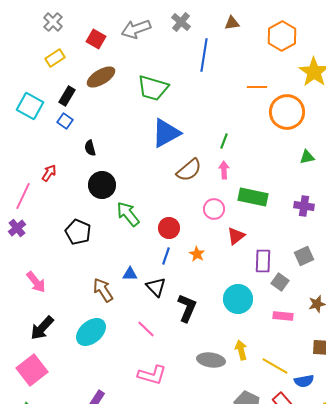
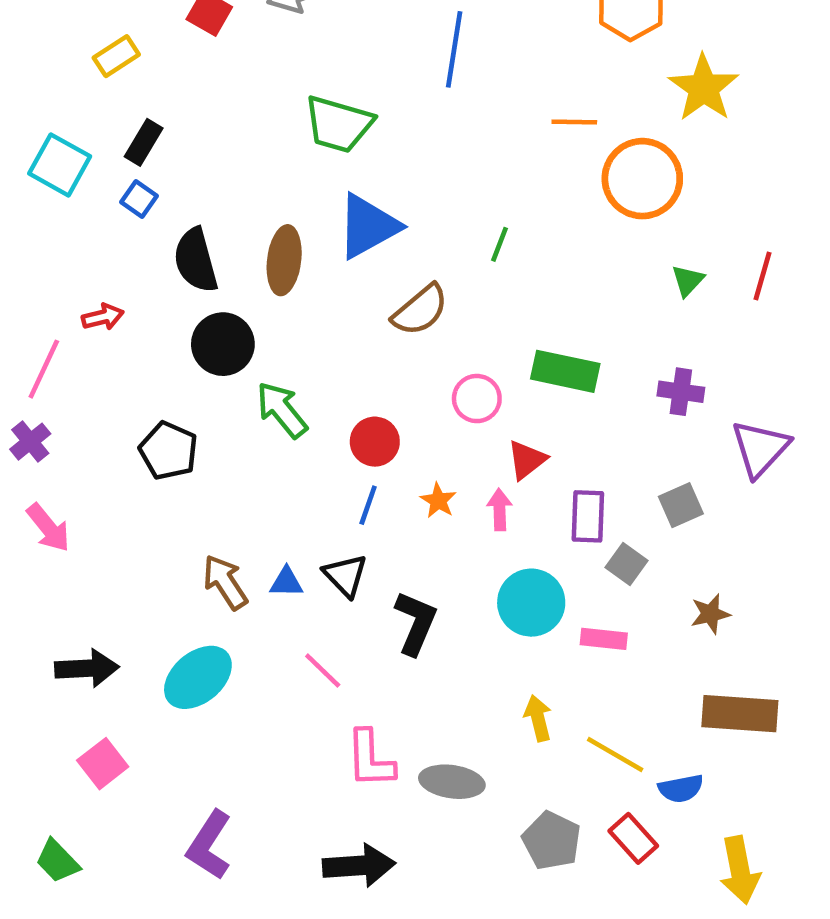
brown ellipse: (101, 77) -> (284, 260), moved, turned -52
black semicircle: (90, 148) -> (196, 260), size x1.8
green triangle: (307, 157) -> (688, 281), turned -35
pink arrow: (224, 170) -> (499, 510), moved
red arrow: (49, 173) -> (103, 317), turned 42
blue triangle: (130, 274) -> (286, 582), moved
pink arrow: (36, 282) -> (48, 528), moved
pink rectangle: (283, 316) -> (604, 639), moved
black arrow: (42, 328) -> (87, 668), turned -136
gray ellipse: (211, 360) -> (452, 782), moved
pink square: (32, 370) -> (103, 764), moved, size x0.7
pink L-shape: (152, 375) -> (370, 759), moved, turned 72

